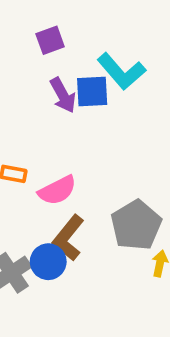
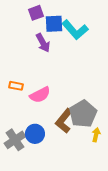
blue square: (92, 92) -> (54, 24), moved
brown L-shape: (68, 238) -> (64, 121), moved

